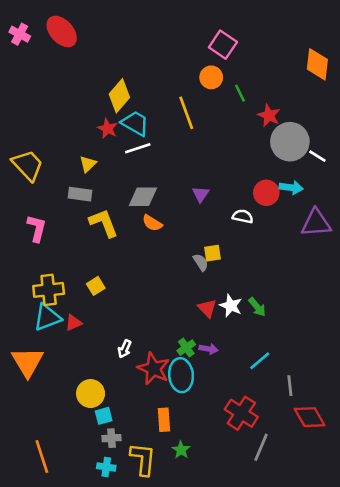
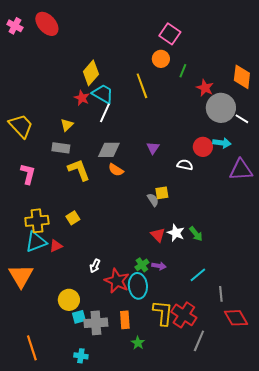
orange diamond: (317, 64) -> (242, 77), moved
green line: (240, 93) -> (183, 71), turned 48
white line: (138, 148) -> (105, 113), turned -48
gray cross: (111, 438) -> (96, 323), moved, size x1.6
yellow L-shape: (143, 459) -> (163, 313), moved

